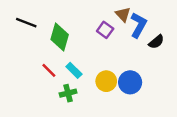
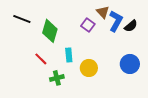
black semicircle: (156, 42) -> (131, 26), moved
cyan rectangle: (74, 70) -> (69, 55), moved, turned 40
blue circle: (130, 82) -> (130, 64), moved

